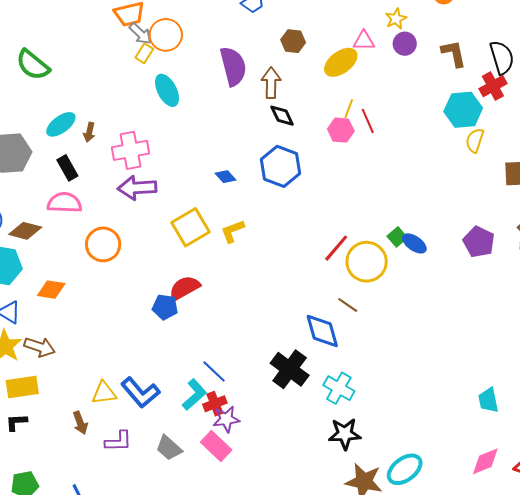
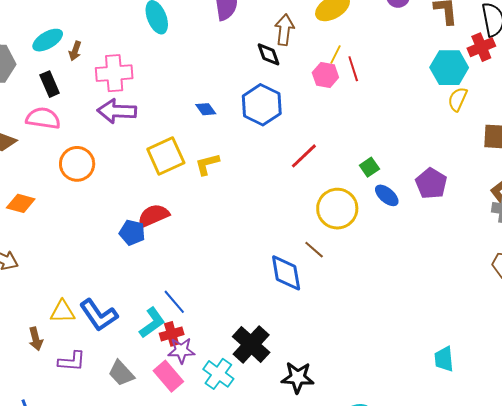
brown arrow: (271, 83) -> (284, 30), moved
green square: (397, 237) -> (369, 167), moved
purple pentagon: (479, 242) -> (431, 183), moved
red line: (336, 248) -> (304, 156), moved
black cross: (290, 369) -> (251, 344), moved
cyan cross: (339, 388) -> (218, 374), moved

